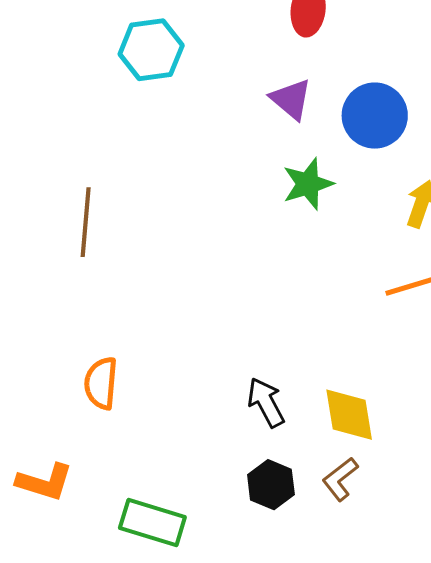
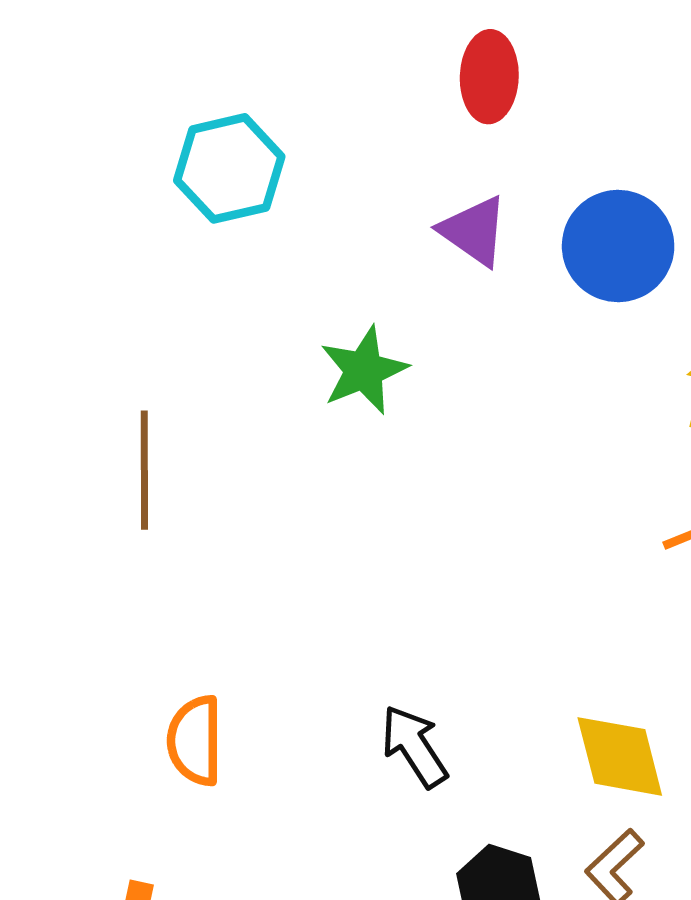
green star: (308, 184) -> (364, 370), moved
black arrow: (266, 402) -> (414, 746), moved

